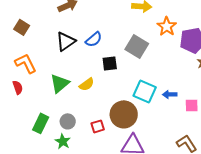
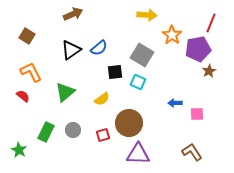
yellow semicircle: (87, 84) -> (102, 99), moved
red semicircle: (18, 87) -> (23, 96), turned -32
cyan square: (145, 91) -> (138, 82), moved, size x0.7
green star: (63, 141) -> (19, 150), moved

